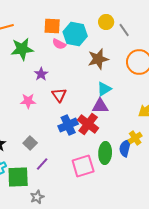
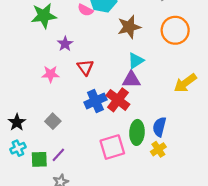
yellow cross: (135, 138) -> (158, 149), moved
purple line: (42, 164) -> (58, 155), moved
green square: (18, 177) -> (39, 159), size x0.7

